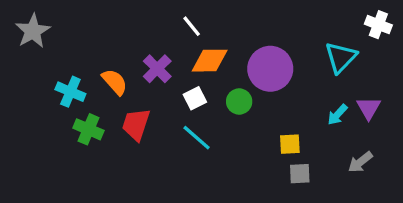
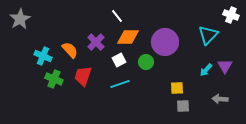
cyan line: (197, 138) -> (120, 84), turned -60
gray arrow: (360, 162) -> (220, 99), turned 42

